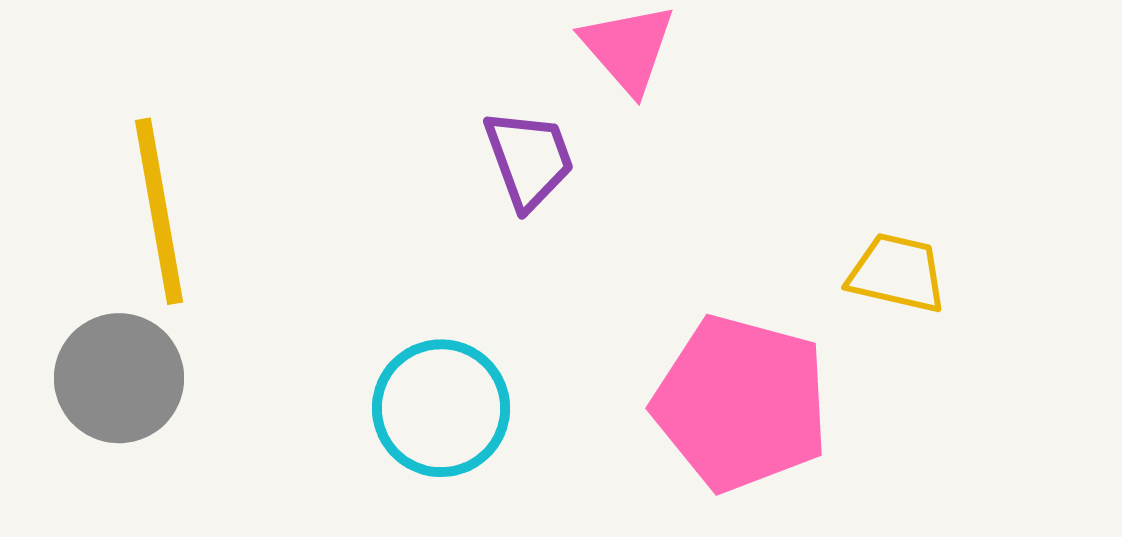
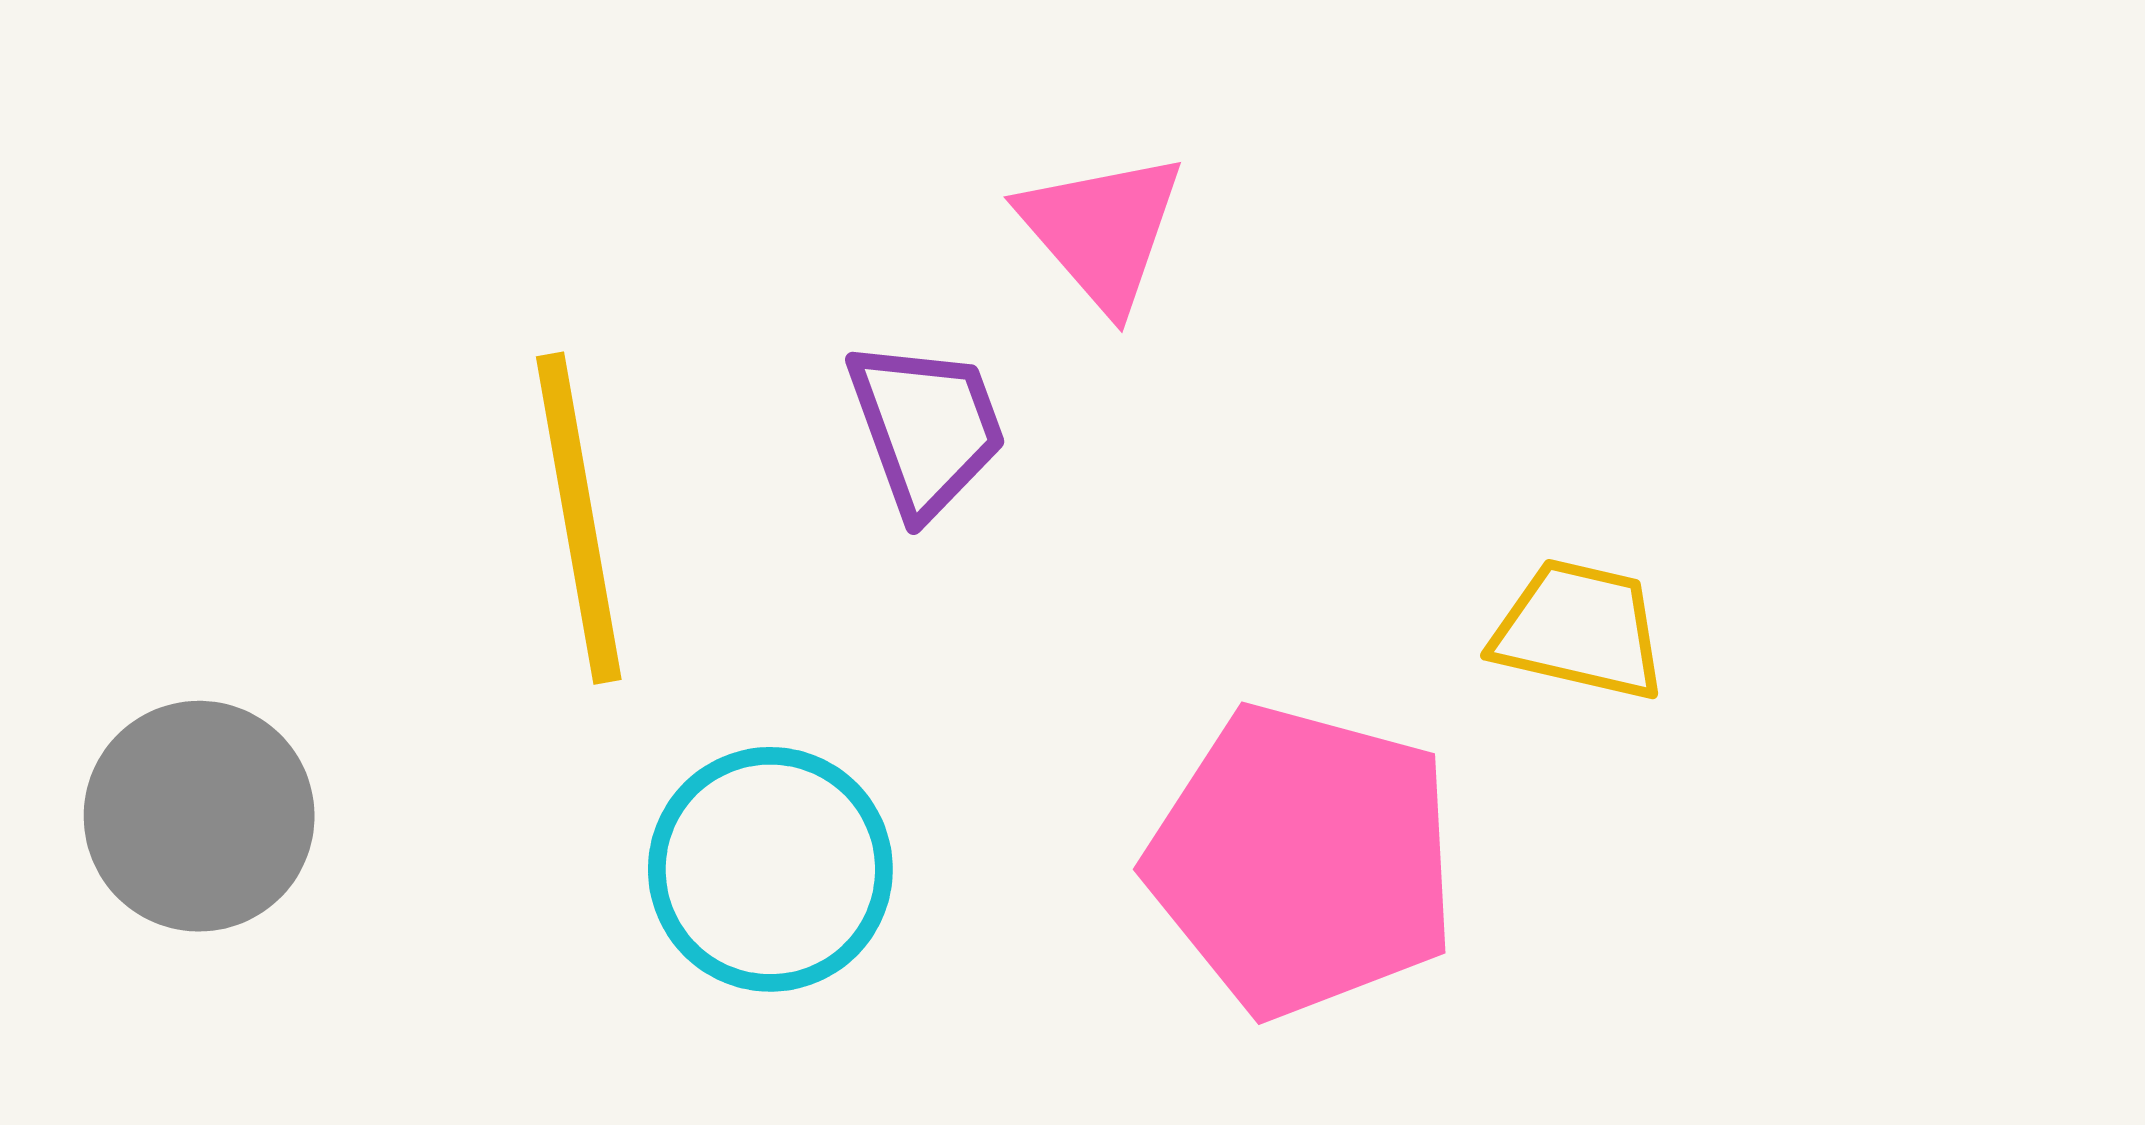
yellow line: (159, 211) -> (579, 518), moved

